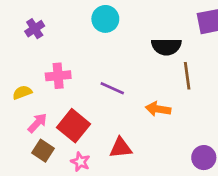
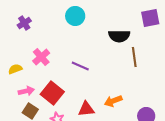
pink cross: (58, 76) -> (41, 57), turned -36
orange arrow: (158, 109) -> (113, 101), moved, turned -30
pink arrow: (37, 123) -> (26, 91), turned 35

